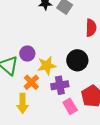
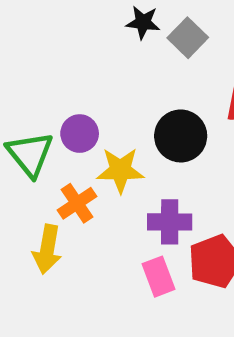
black circle: (77, 60) -> (181, 136), moved
purple cross: (60, 85) -> (170, 222), moved

